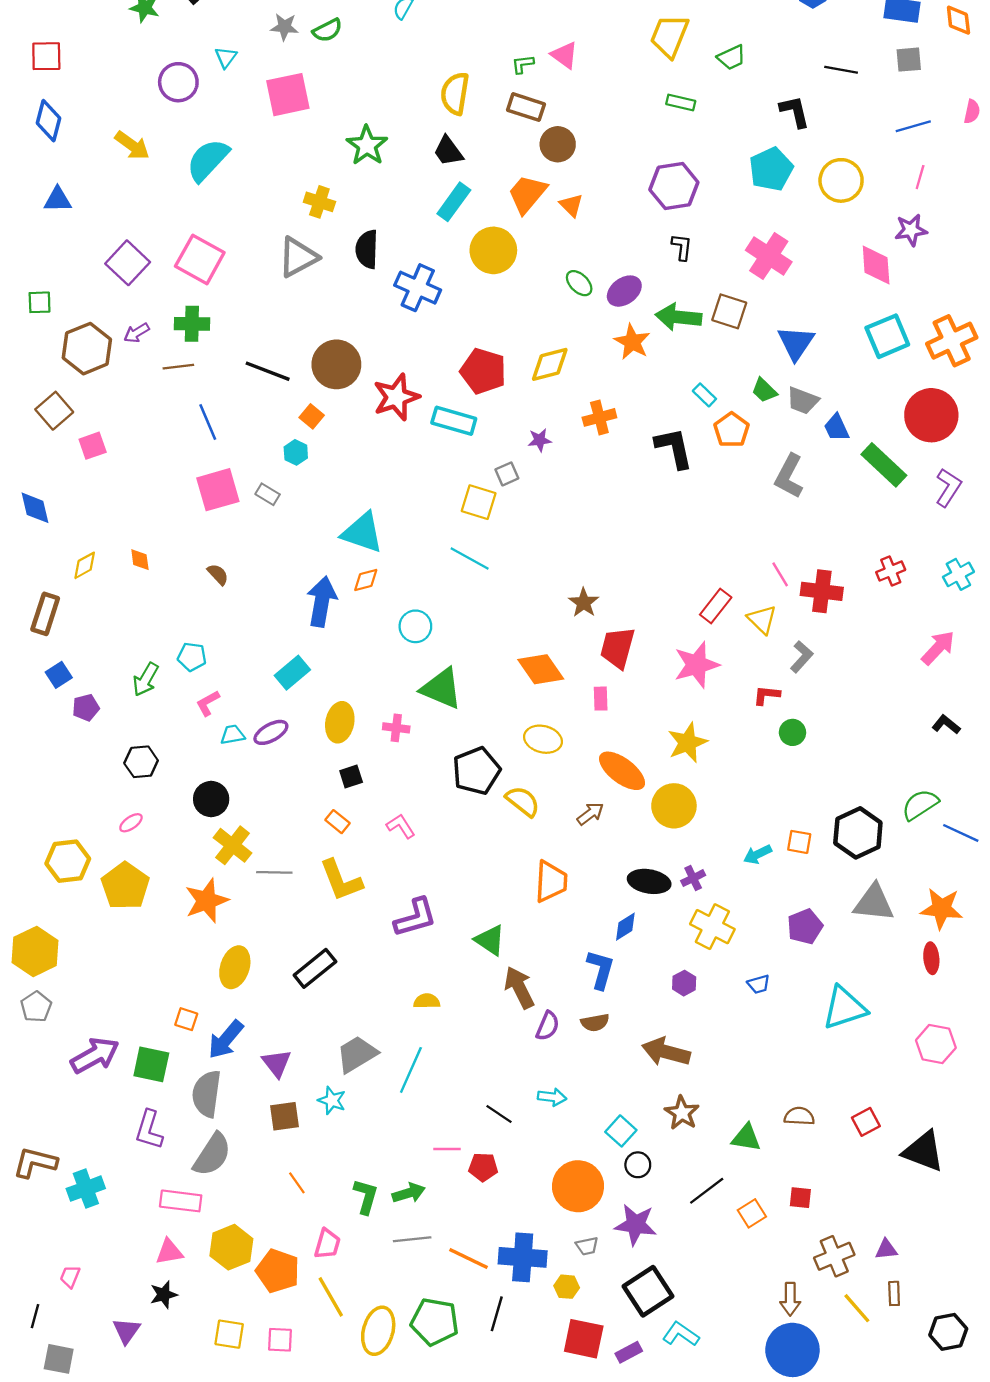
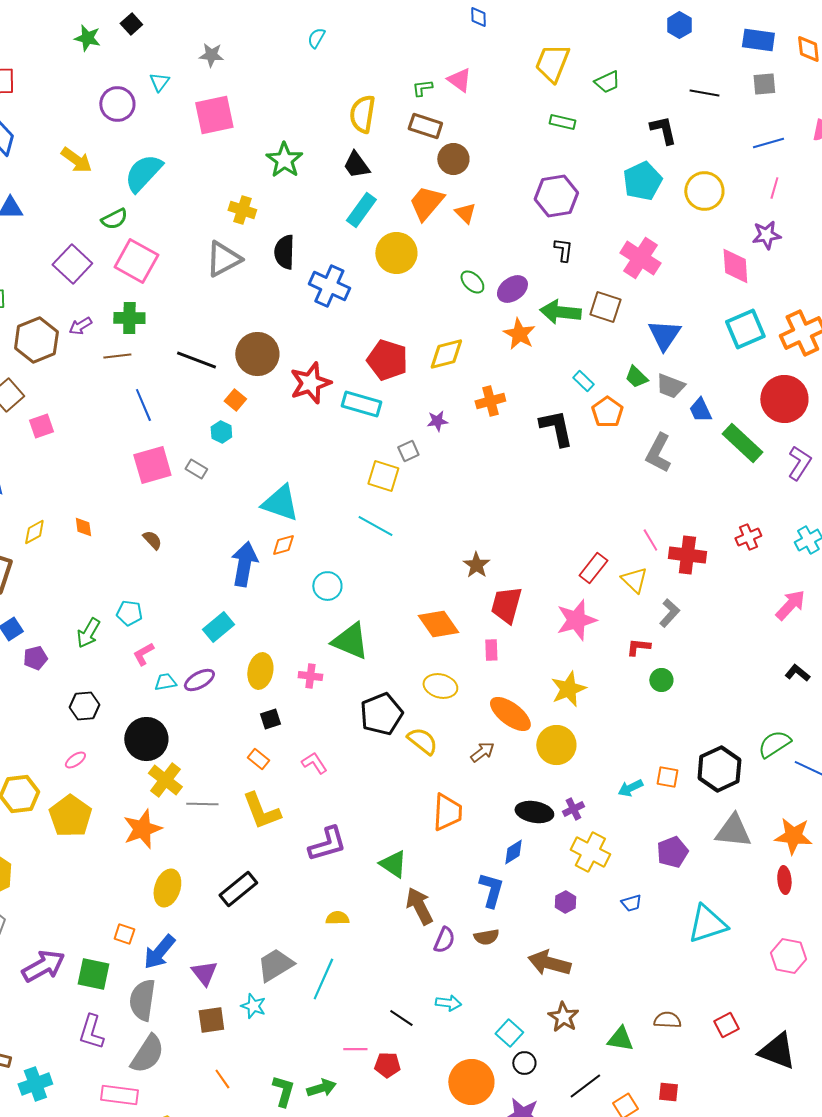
green semicircle: (327, 30) -> (114, 219), moved
black circle: (211, 799) -> (146, 739), size x1.4

